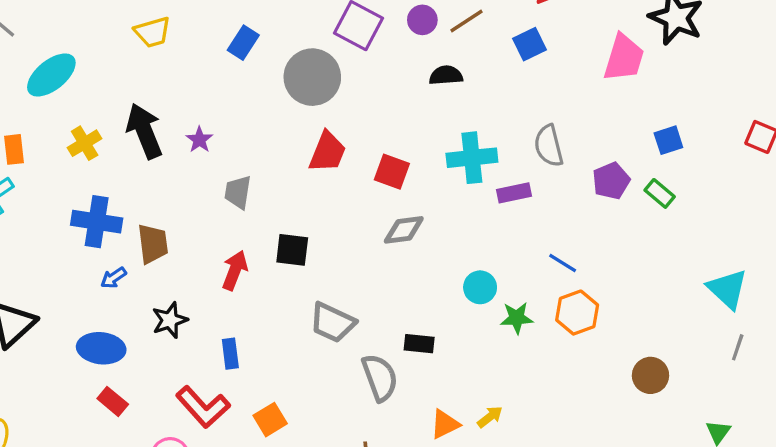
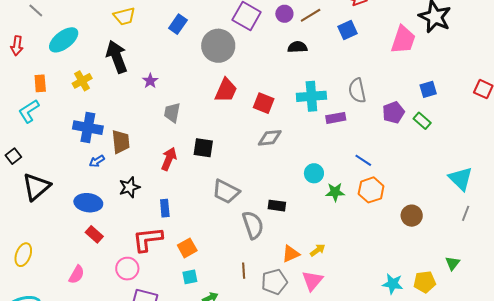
black arrow: (144, 131) -> (117, 57), moved
brown circle: (650, 375) -> (412, 216), moved
red L-shape: (203, 407) -> (148, 239), turned 124

